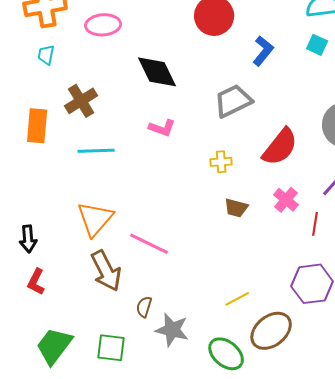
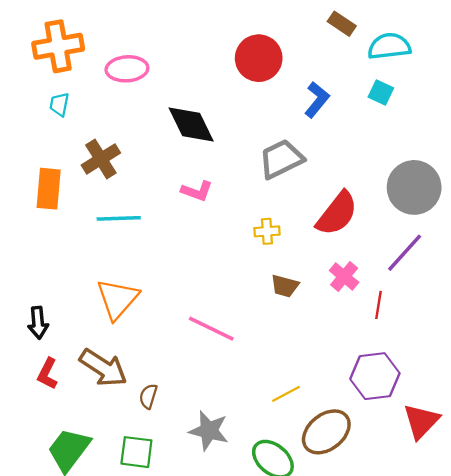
pink line: (149, 244) -> (211, 329), moved
brown arrow: (106, 271) -> (103, 368), moved, turned -30
brown semicircle: (144, 307) -> (148, 396), moved

